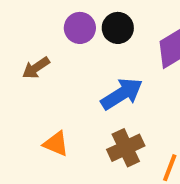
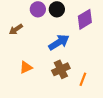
orange triangle: (56, 144) -> (26, 67), turned -48

